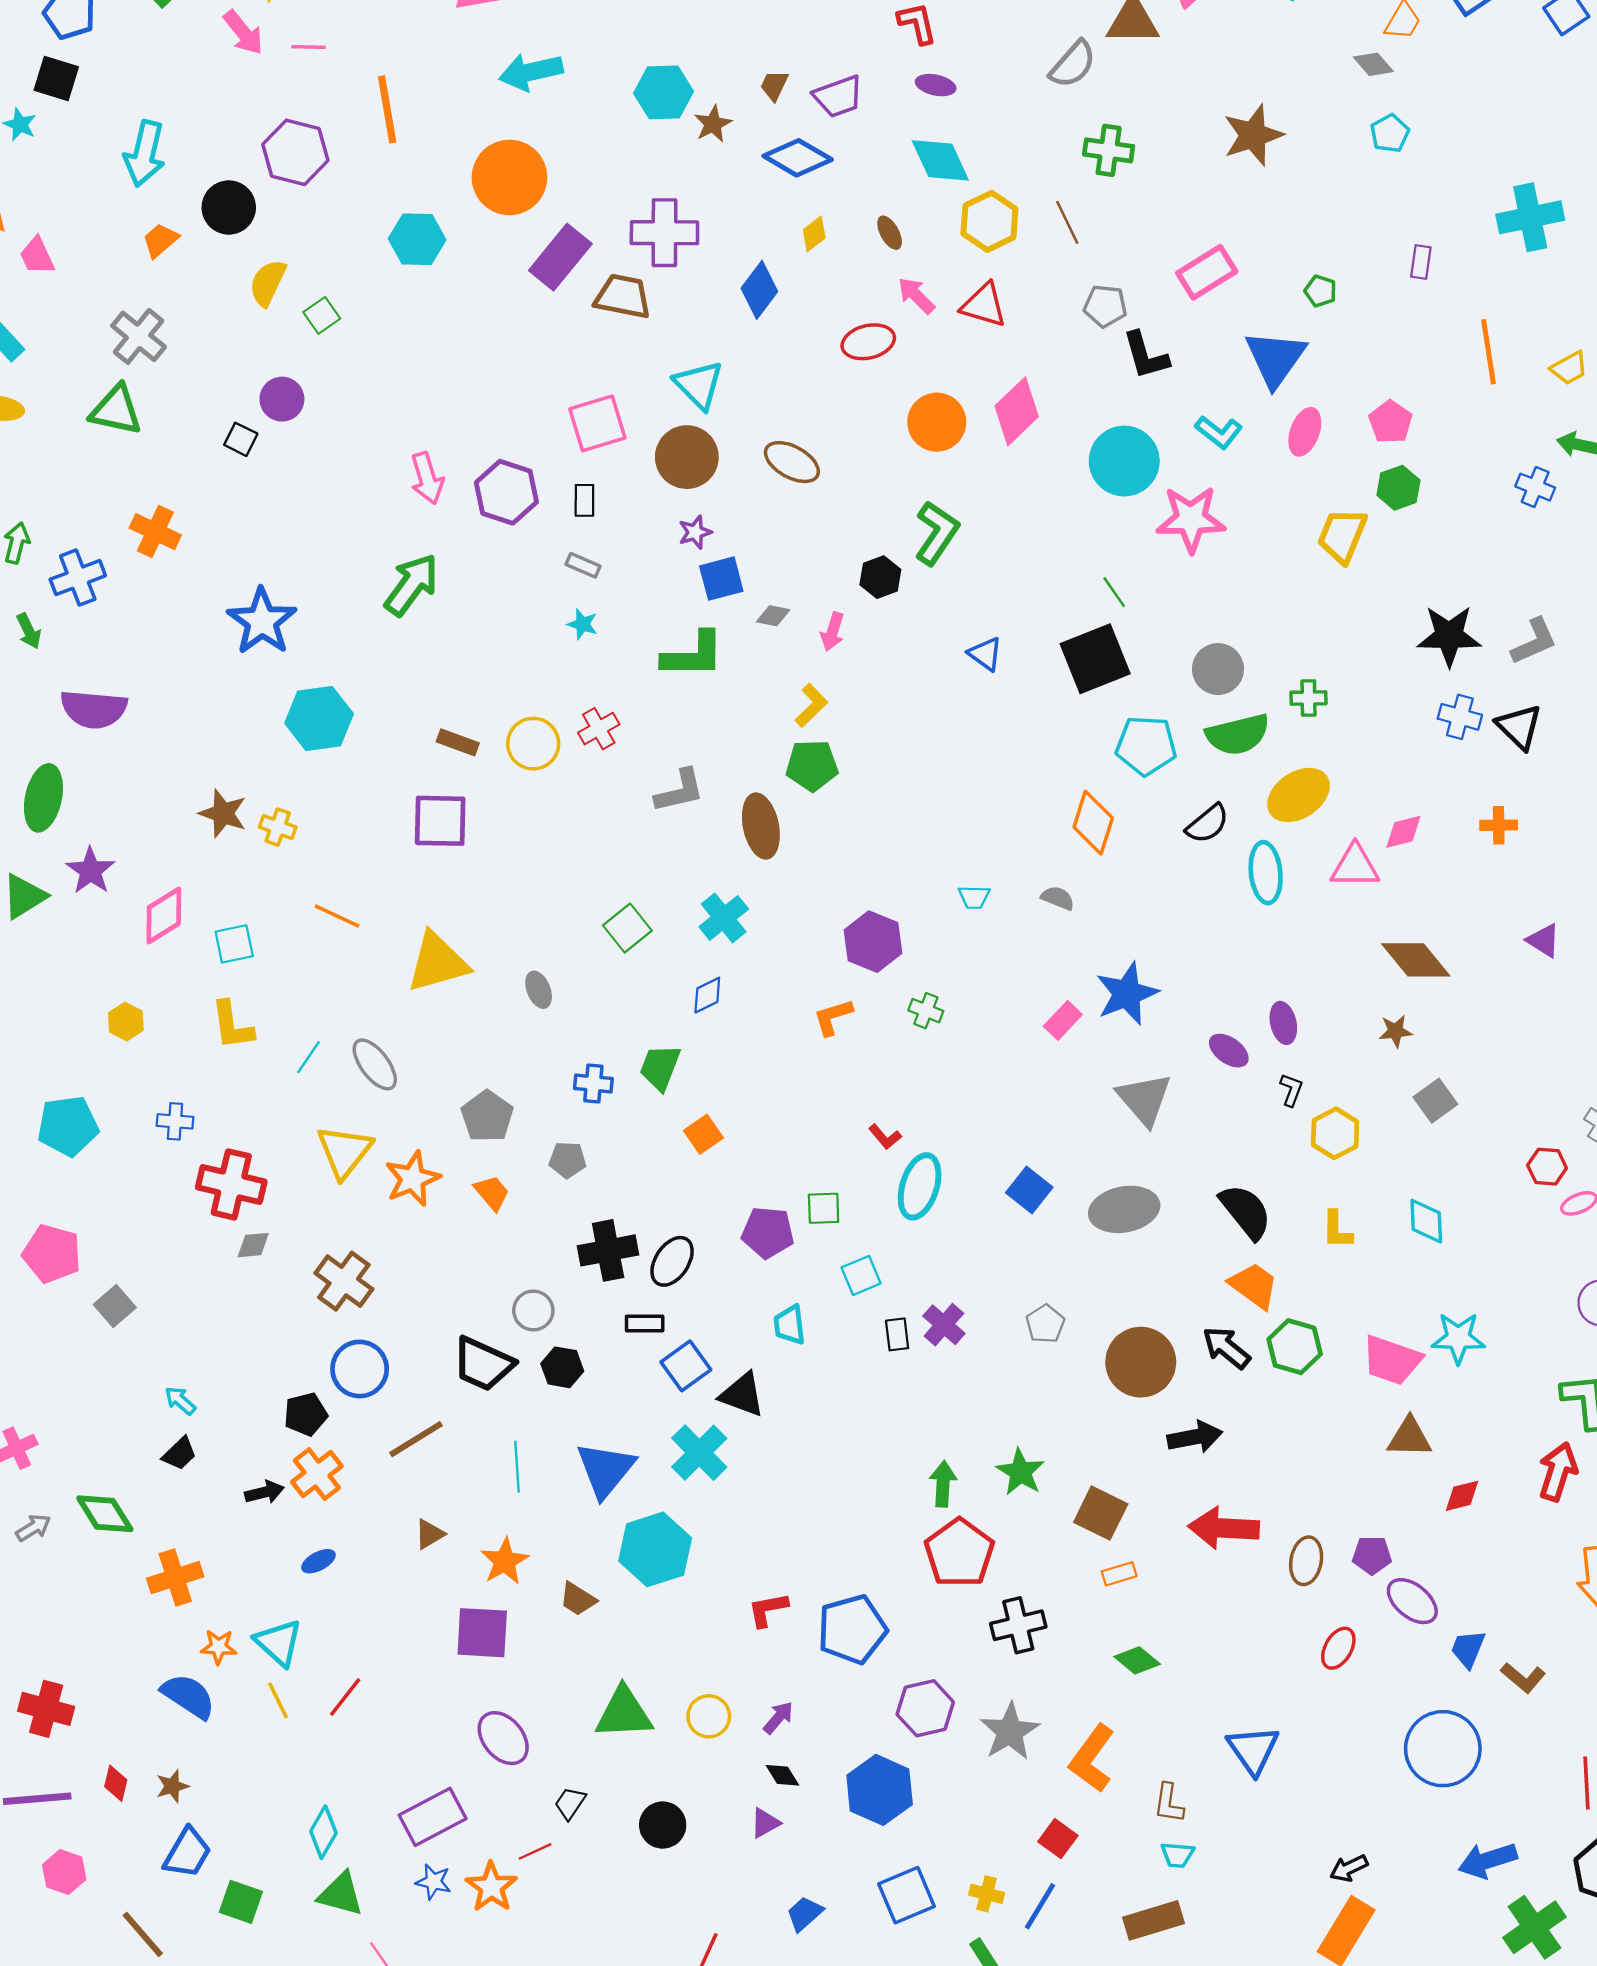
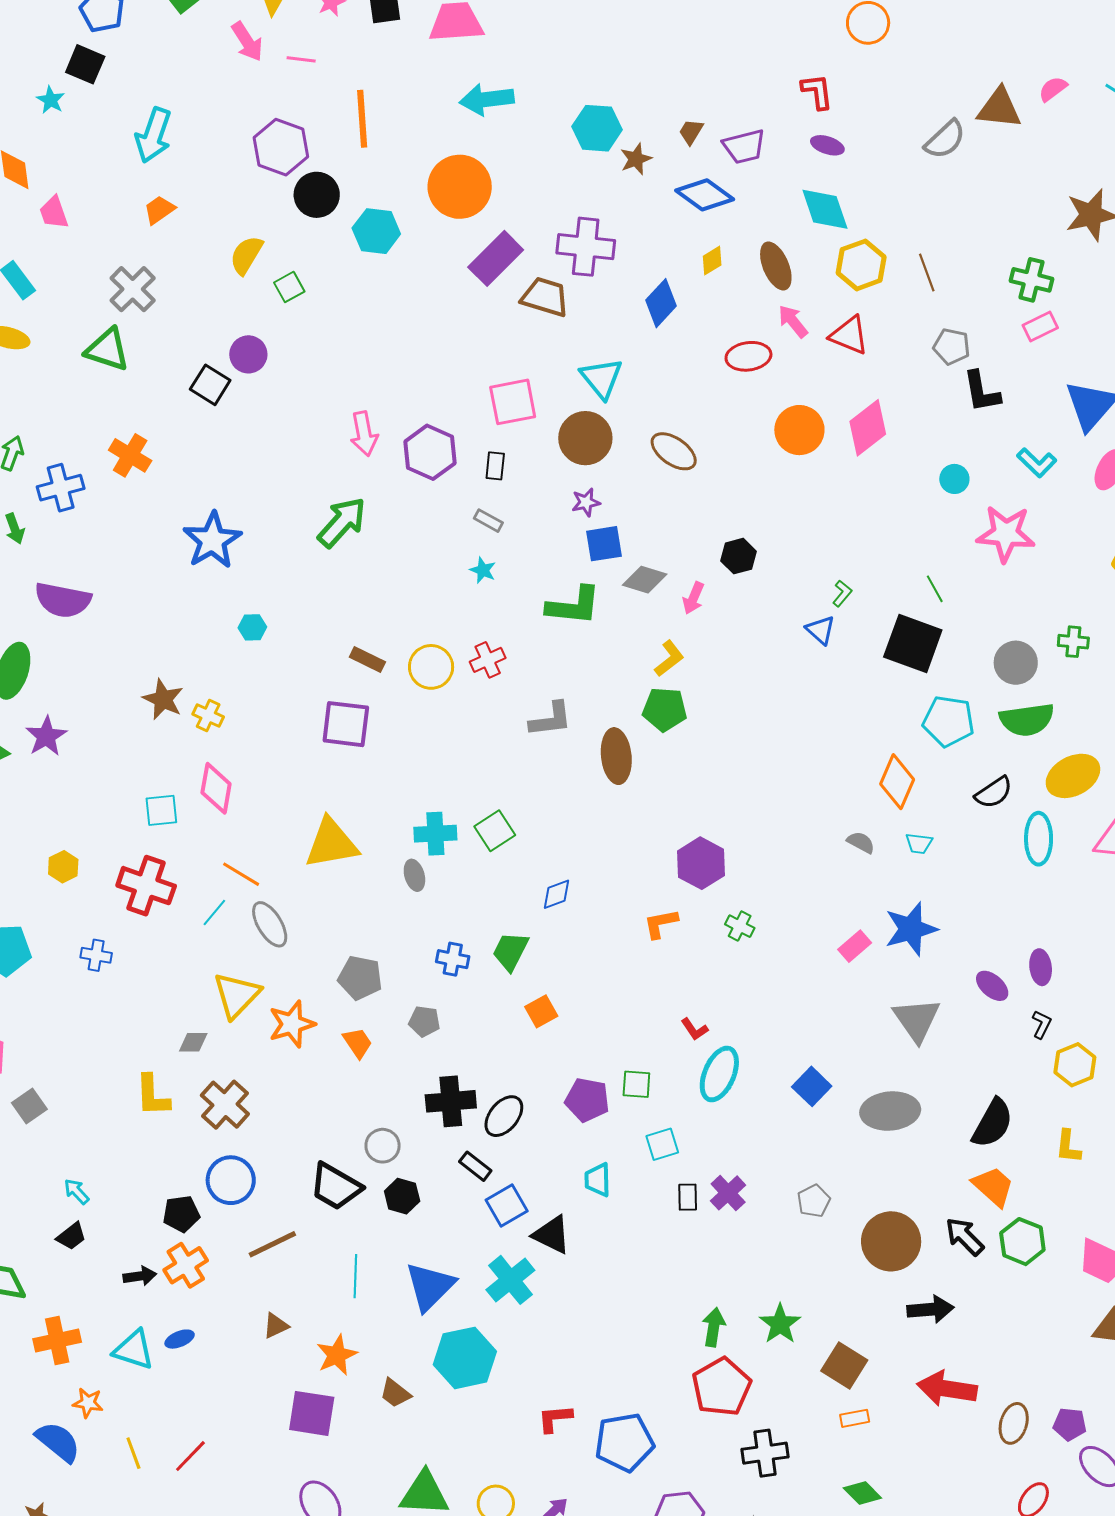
green cross: (1109, 150) -> (1031, 280), moved
black circle: (229, 207) -> (317, 195), moved
brown ellipse: (890, 233) -> (776, 266), size x1.6
pink rectangle: (1207, 272) -> (1040, 327), size x0.7
black square: (241, 439) -> (210, 385), size x1.4
cyan circle: (1124, 461) -> (954, 479), size x0.5
green L-shape: (937, 533) -> (842, 593), moved, size x0.5
gray diamond: (773, 616) -> (645, 580), size x1.5
black square: (1095, 659) -> (913, 643), turned 36
green cross: (1308, 698) -> (1073, 642), moved
cyan hexagon: (319, 719) -> (252, 627), size x0.5
cyan trapezoid: (974, 897) -> (919, 843), moved
pink diamond: (164, 915) -> (216, 788), moved, turned -54
orange line: (337, 916) -> (241, 874), moved
cyan cross: (724, 918) -> (435, 834), moved, turned 30
yellow L-shape: (232, 1025) -> (152, 1096), moved
gray pentagon: (487, 1116) -> (360, 978), turned -30
red cross: (231, 1184) -> (146, 886), moved
black semicircle: (1246, 1212) -> (993, 1123), turned 62
gray diamond: (253, 1245) -> (193, 1042), moved
black rectangle: (645, 1323) -> (475, 1166), turned 32
cyan triangle: (279, 1643) -> (134, 1350), moved, turned -30

